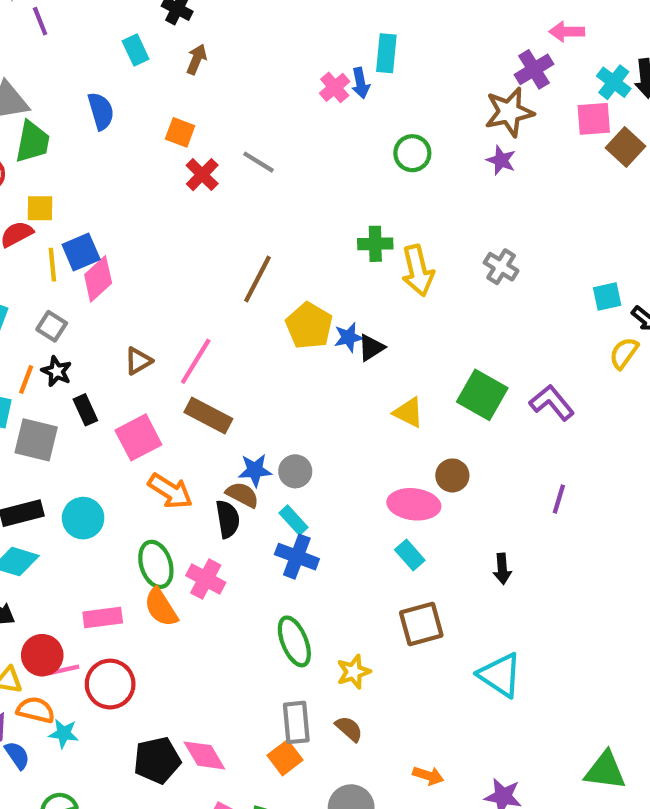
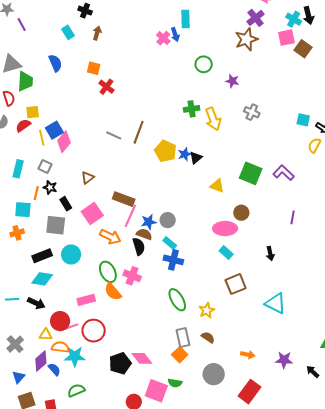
purple star: (501, 160) -> (232, 81), moved
gray line: (258, 162) -> (114, 135), moved
cyan square: (607, 296) -> (303, 120), turned 32
pink line: (196, 361) -> (130, 216), moved
gray square: (36, 440) -> (56, 225), moved
cyan star: (64, 733) -> (75, 356), size x1.5

